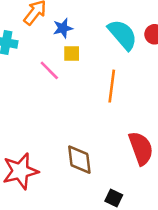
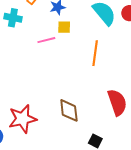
pink line: (49, 70) -> (46, 40), turned -60

